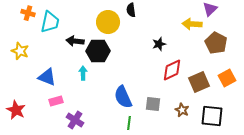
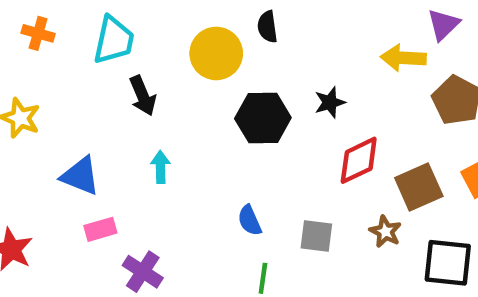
cyan trapezoid: (50, 22) -> (114, 40), moved
black arrow: (75, 41) -> (143, 96), turned -120
black hexagon: (98, 51) -> (263, 118), moved
blue semicircle: (123, 97) -> (250, 220), size x0.6
brown star: (182, 110) -> (385, 232), moved

